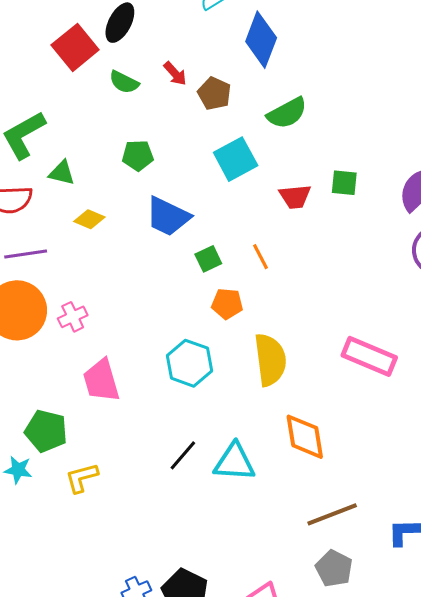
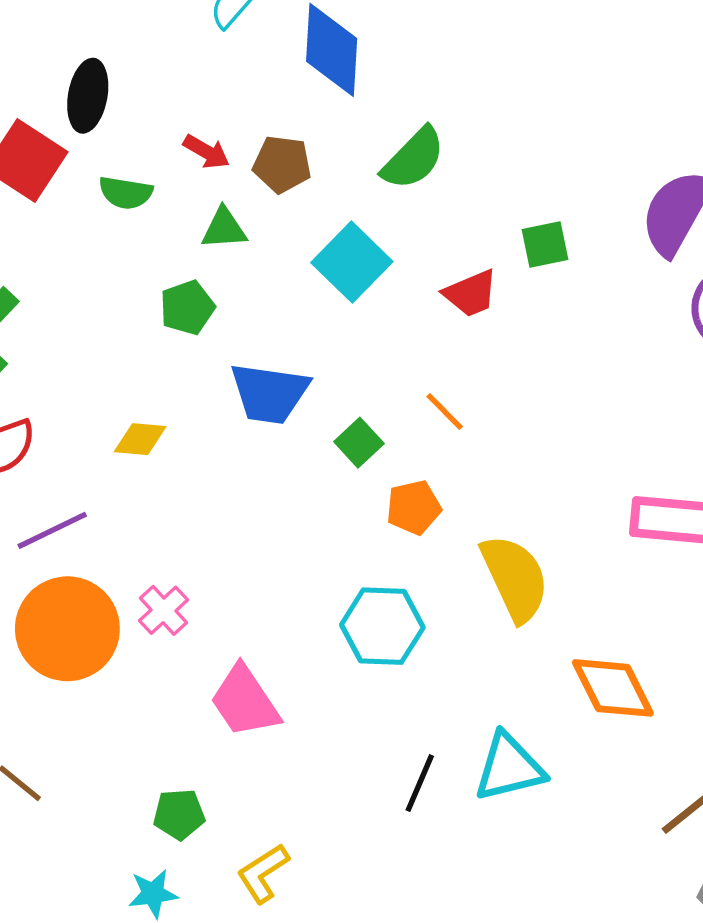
green triangle: (62, 173) -> (224, 229), moved
green pentagon: (46, 431) -> (179, 814), size x0.7

